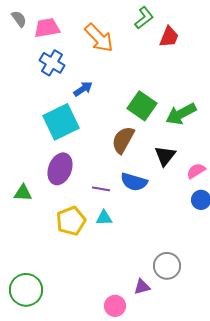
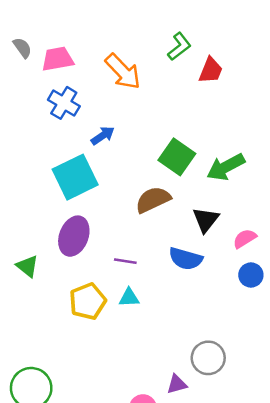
brown semicircle: (123, 140) -> (153, 200), turned 36
blue semicircle: (134, 182) -> (186, 259), moved
green triangle: (23, 193) -> (27, 266), turned 36

